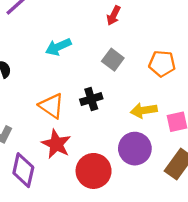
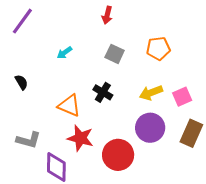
cyan arrow: (58, 47) -> (64, 53), size x0.7
black cross: (91, 99) -> (103, 92), turned -30

